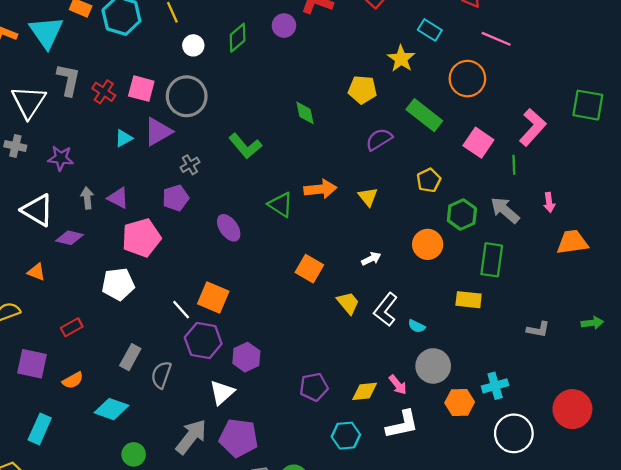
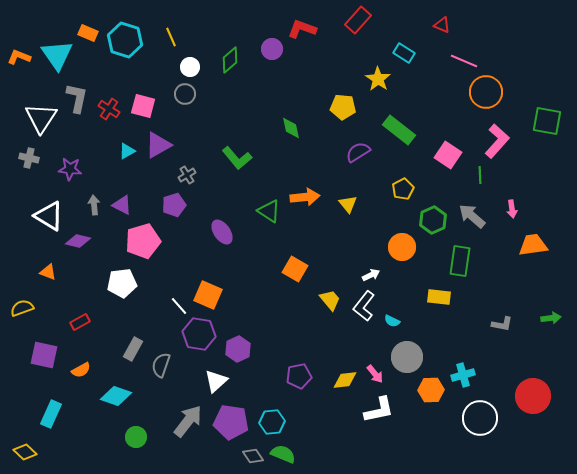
orange circle: (467, 79) -> (486, 92), moved
gray circle: (187, 96) -> (185, 94), moved, size x0.6
white arrow: (371, 259) -> (371, 275), moved
cyan hexagon: (346, 436) -> (272, 422), moved

